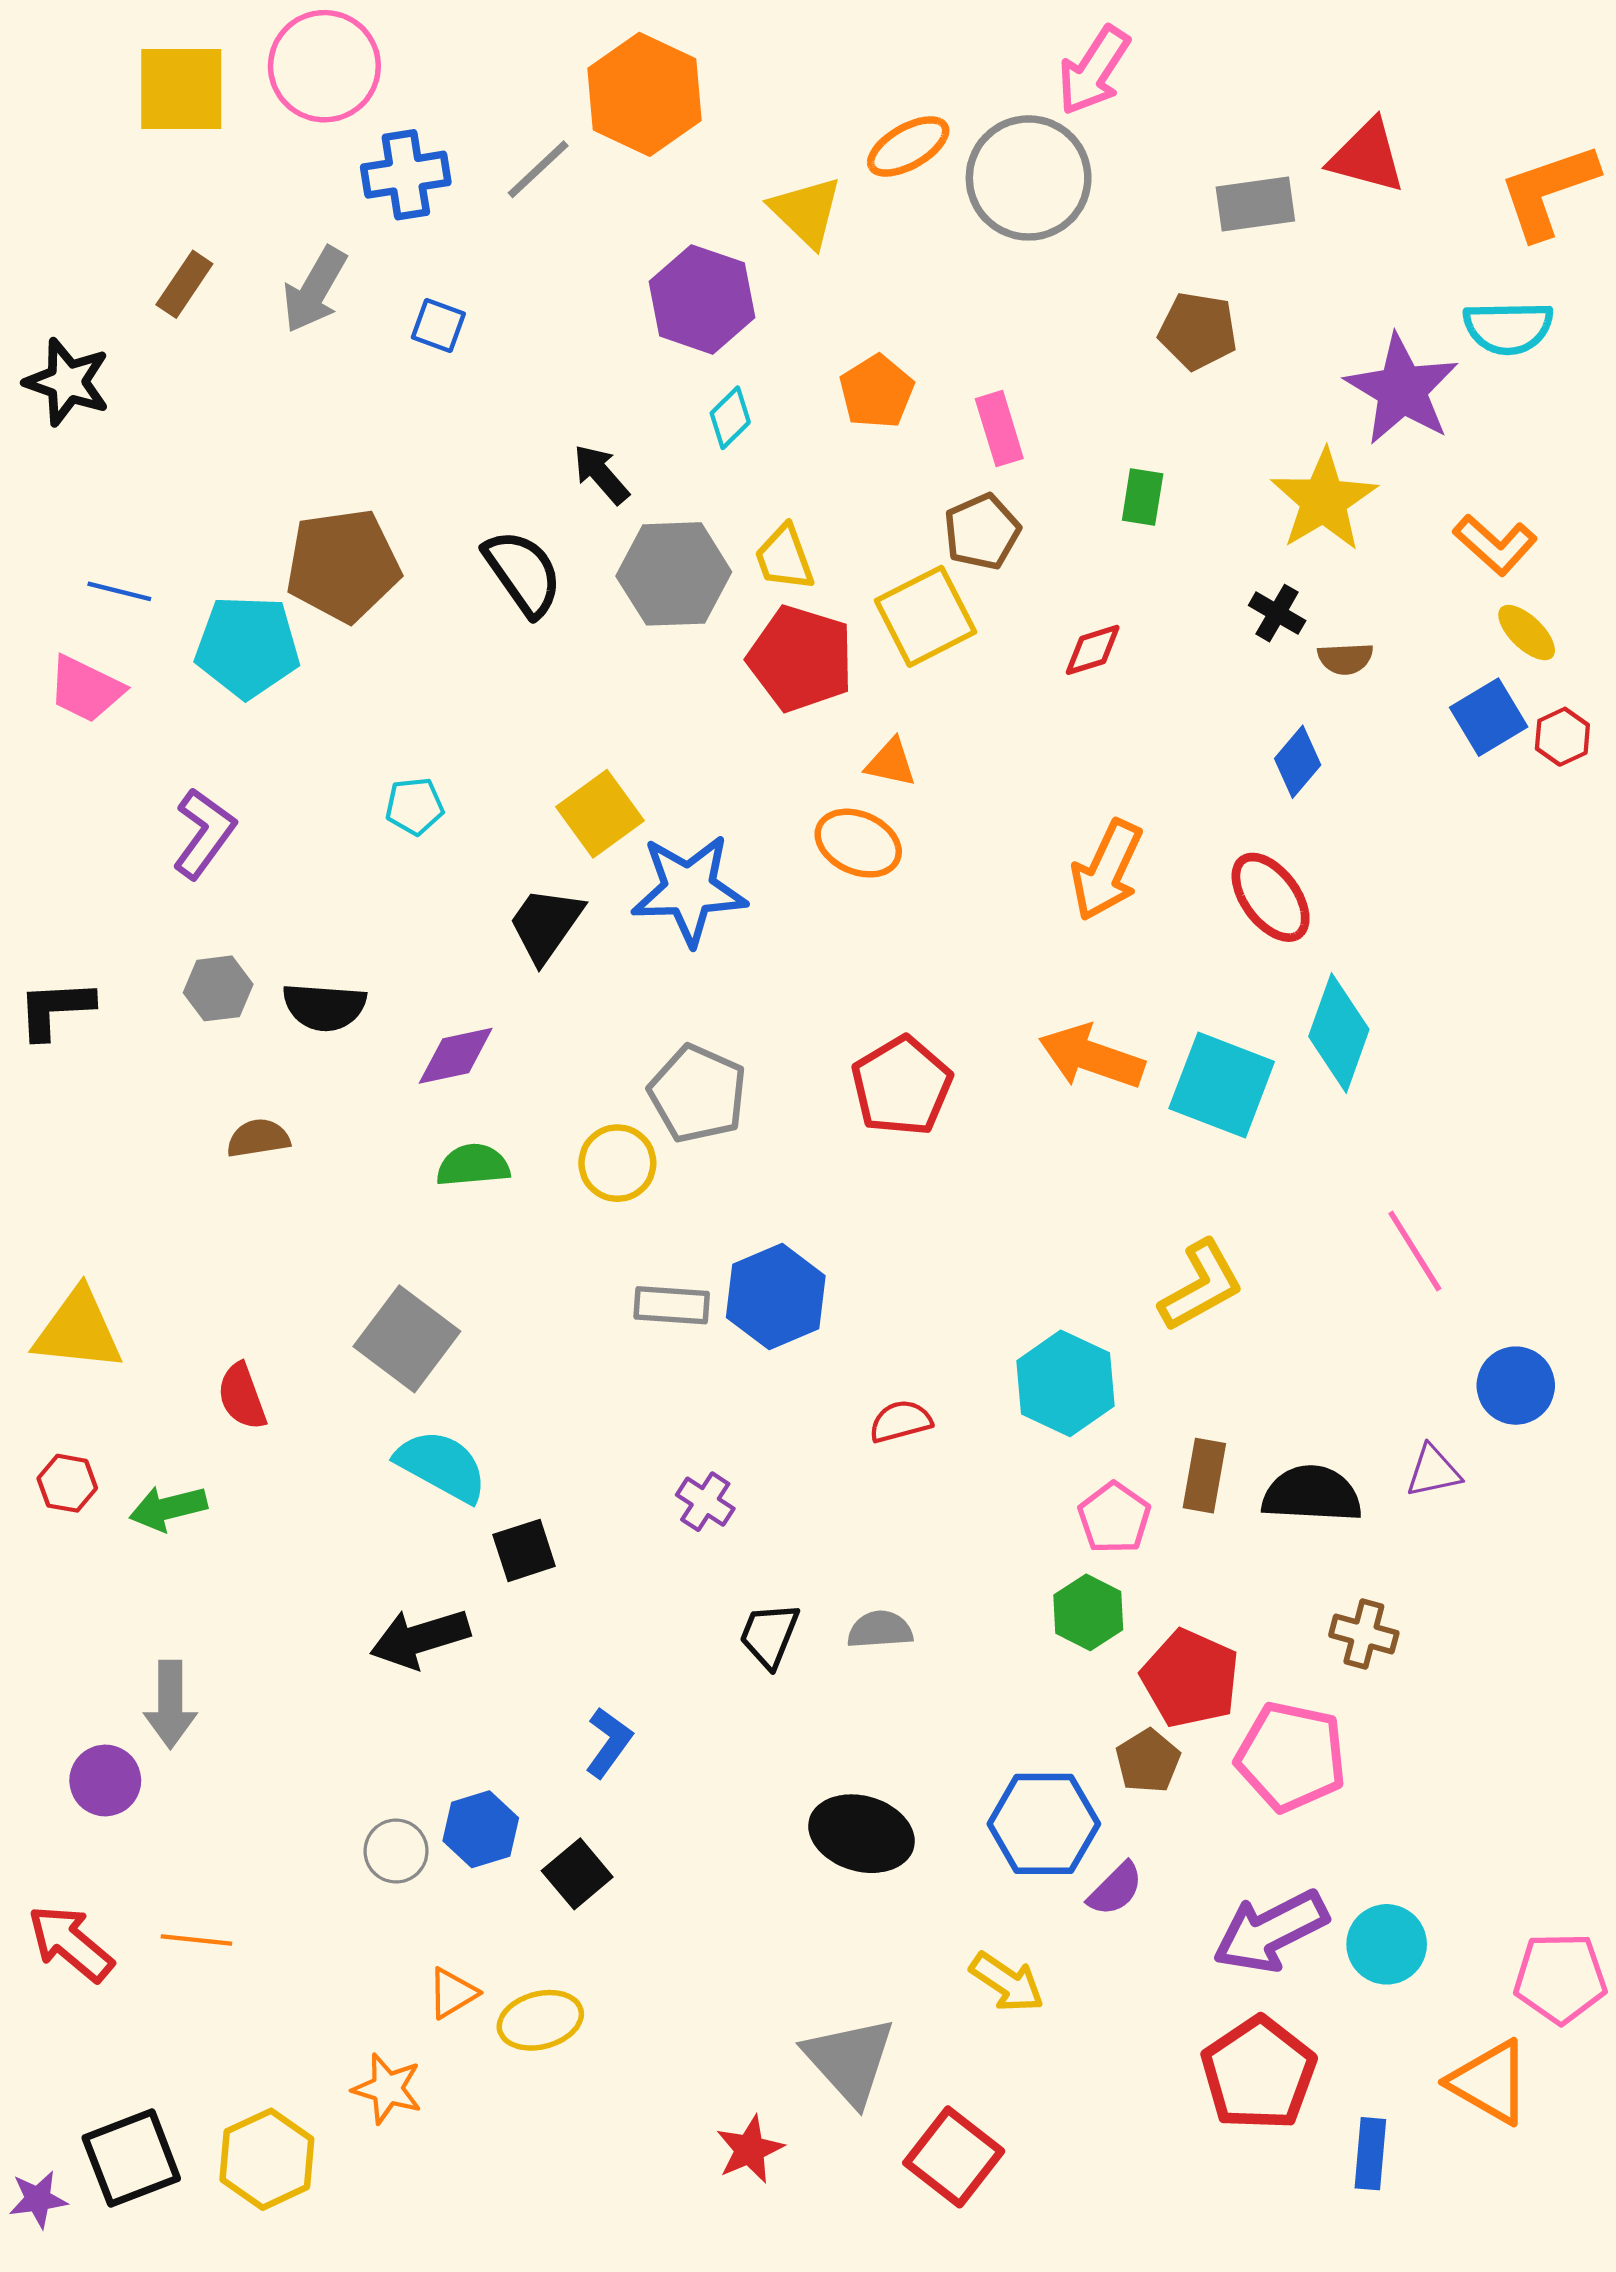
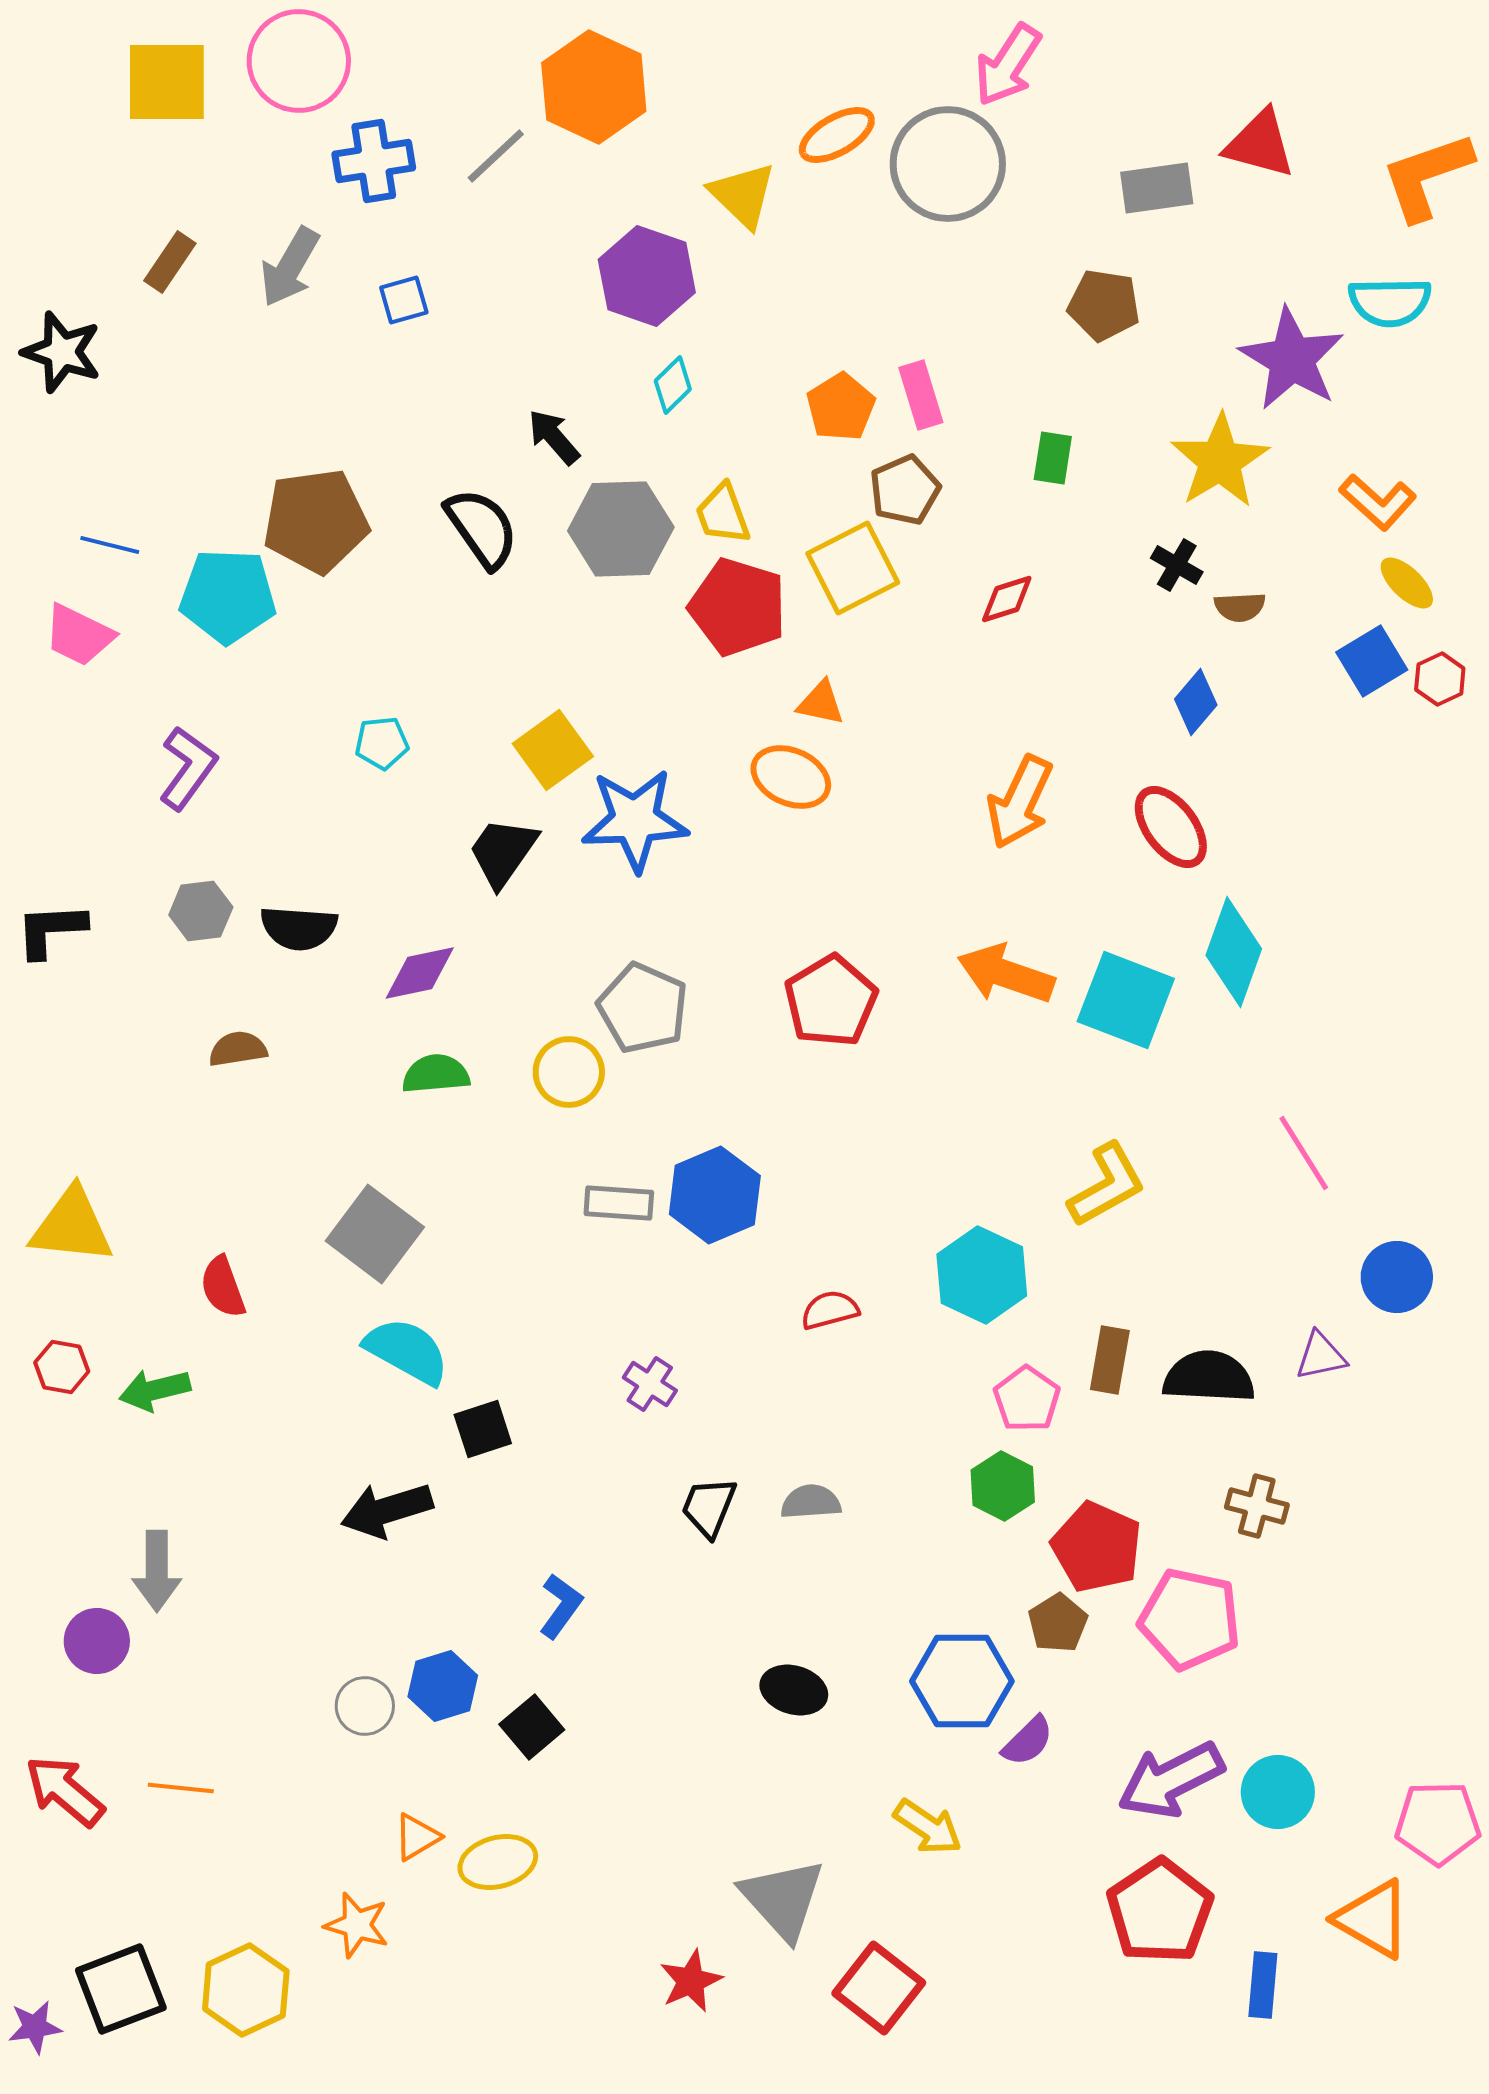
blue square: (438, 326) -> (404, 300), turned -36
orange pentagon: (877, 392) -> (841, 407), moved
black ellipse: (861, 1834) -> (794, 1690), size x0.7

